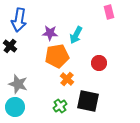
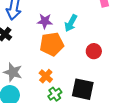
orange cross: (67, 79) -> (46, 76), moved

